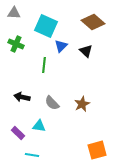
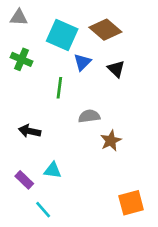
brown diamond: (93, 22) -> (105, 30), moved
gray semicircle: (52, 103) -> (89, 116), moved, turned 126
cyan line: (32, 155) -> (43, 210), turned 40

